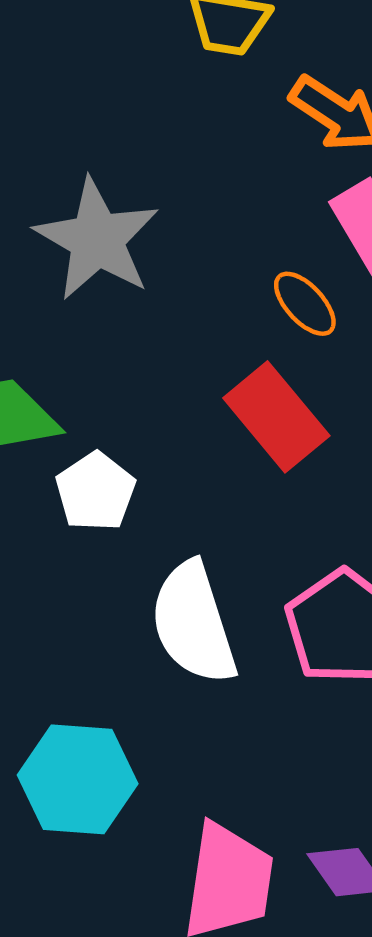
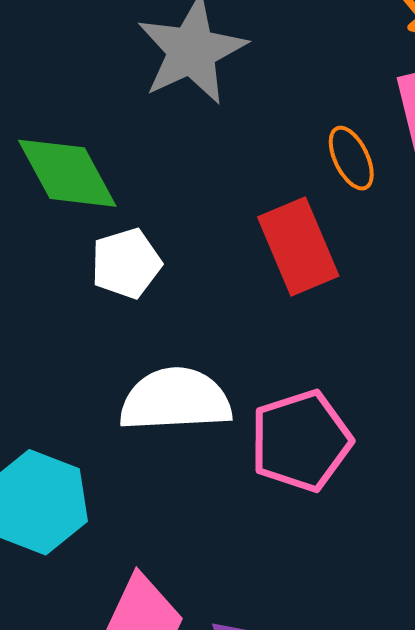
white semicircle: (193, 623) -> (175, 400), turned 88

